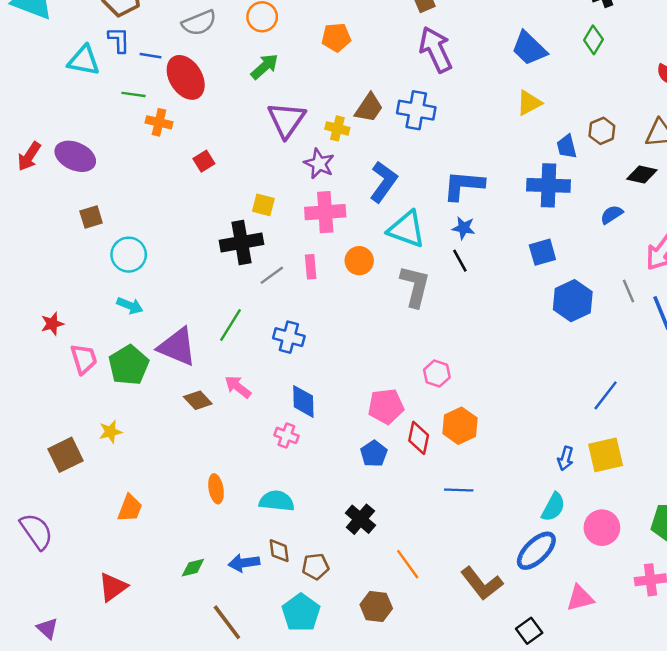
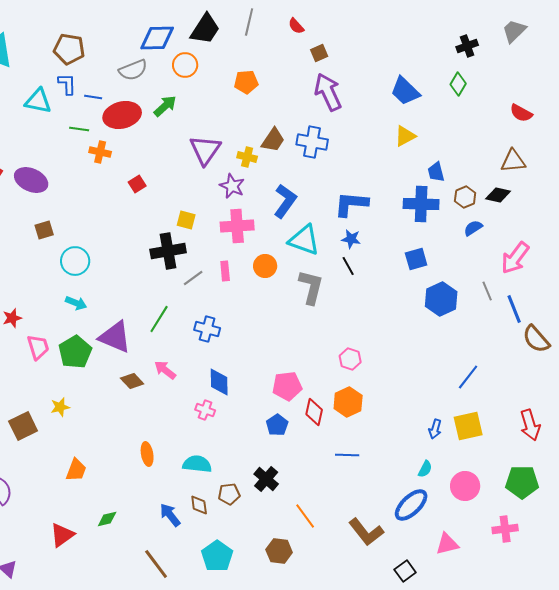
green arrow: (265, 67) -> (165, 106), moved
red ellipse: (186, 77) -> (122, 115), turned -72
brown hexagon: (602, 131) -> (465, 197), moved
pink hexagon: (437, 374) -> (350, 359), moved
cyan semicircle: (553, 507) -> (425, 469), size x0.7
blue arrow: (244, 563) -> (170, 515), turned 60
brown pentagon: (316, 566) -> (229, 494), moved
green diamond: (193, 568) -> (107, 519), moved

